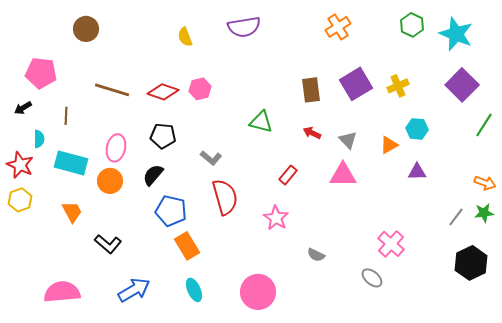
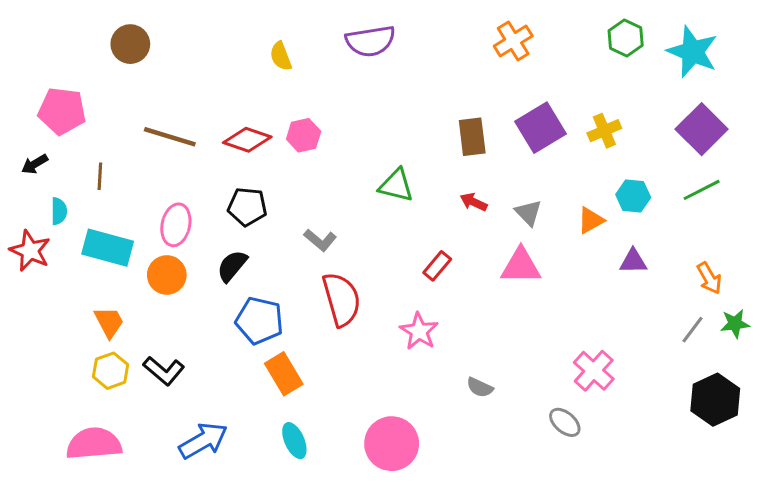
green line: (484, 125) -> (702, 190), moved, turned 30
orange arrow: (485, 183) -> (709, 278), moved, turned 40
yellow hexagon: (20, 200) -> (111, 371), moved

